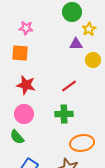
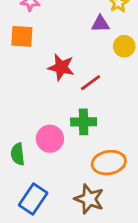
red star: (26, 85) -> (61, 67), moved
pink circle: (24, 114) -> (50, 139), moved
green semicircle: (17, 137) -> (18, 154), turned 35

